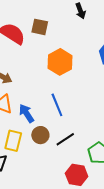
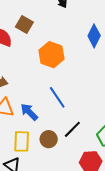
brown square: (40, 27) -> (24, 25), turned 30
brown circle: (40, 135) -> (49, 139), moved

